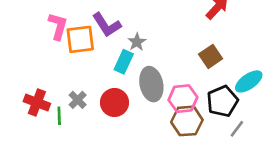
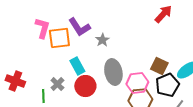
brown square: (211, 56) -> (159, 66), moved, turned -30
cyan rectangle: (124, 62) -> (77, 66), moved, turned -54
red cross: (37, 103) -> (15, 81), moved

